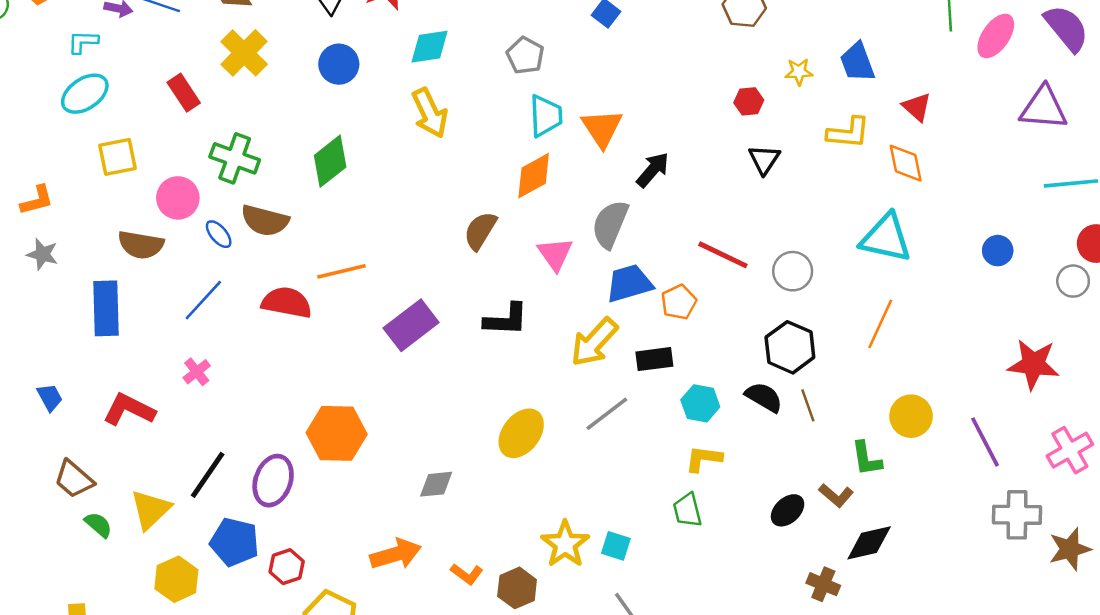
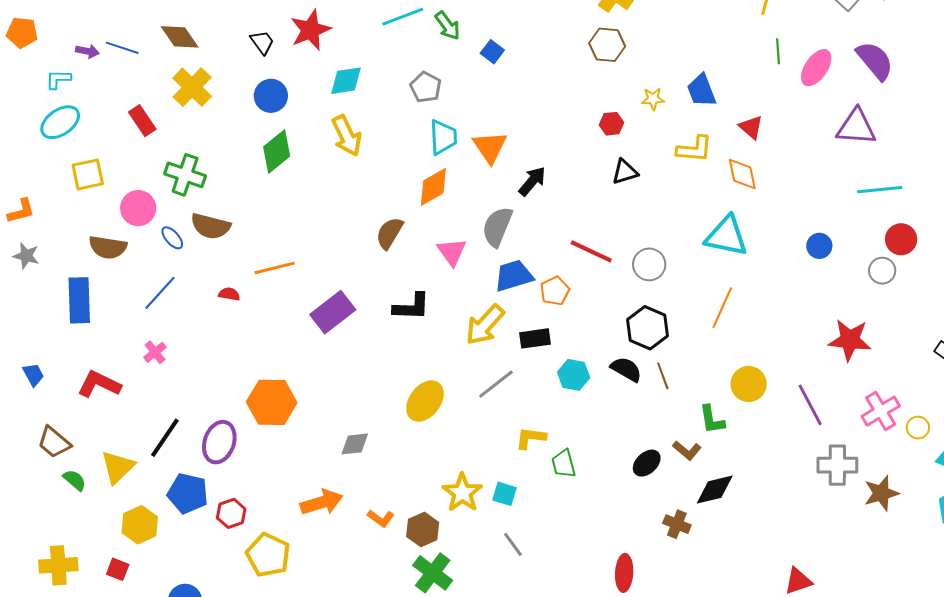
black triangle: (764, 159) -> (625, 172), turned 40
green diamond: (330, 161) -> (277, 152), moved
red semicircle: (287, 302) -> (229, 294), size x0.5
yellow L-shape: (704, 459) -> (531, 438), moved

